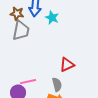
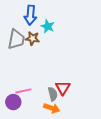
brown star: (17, 14) -> (32, 38), moved
red triangle: (67, 65) -> (63, 88), moved, turned -35

